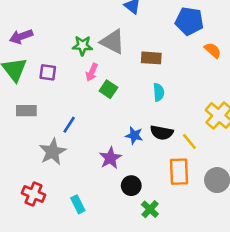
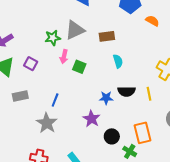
gray triangle: (113, 42) -> (75, 30), turned -40
purple square: (48, 72) -> (31, 64), turned 32
yellow line: (189, 141) -> (149, 94), turned 40
orange rectangle: (179, 172) -> (143, 133), moved

